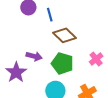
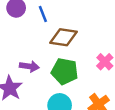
brown diamond: (65, 35) -> (63, 37), turned -30

